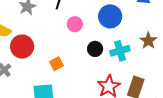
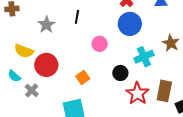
pink circle: (75, 24) -> (100, 44), moved
black circle: (95, 49) -> (120, 73), moved

